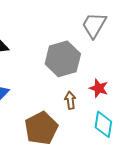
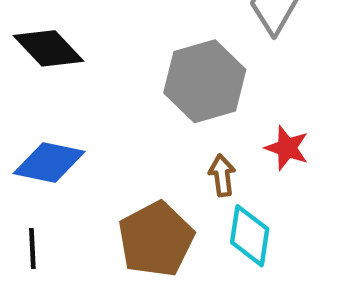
cyan diamond: (103, 124) -> (250, 236), moved

